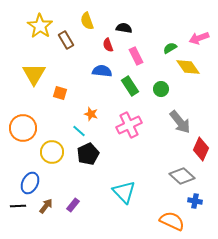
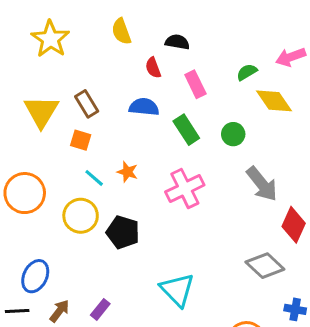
brown rectangle: (66, 40) -> (87, 104), moved
cyan line: (79, 131) -> (94, 178), moved
yellow circle: (52, 152) -> (81, 216), moved
black pentagon: (88, 154) -> (123, 232), turned -30
blue cross: (195, 201) -> (295, 309), moved

